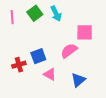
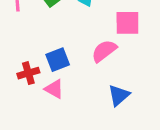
pink triangle: (50, 74) -> (54, 89), moved

